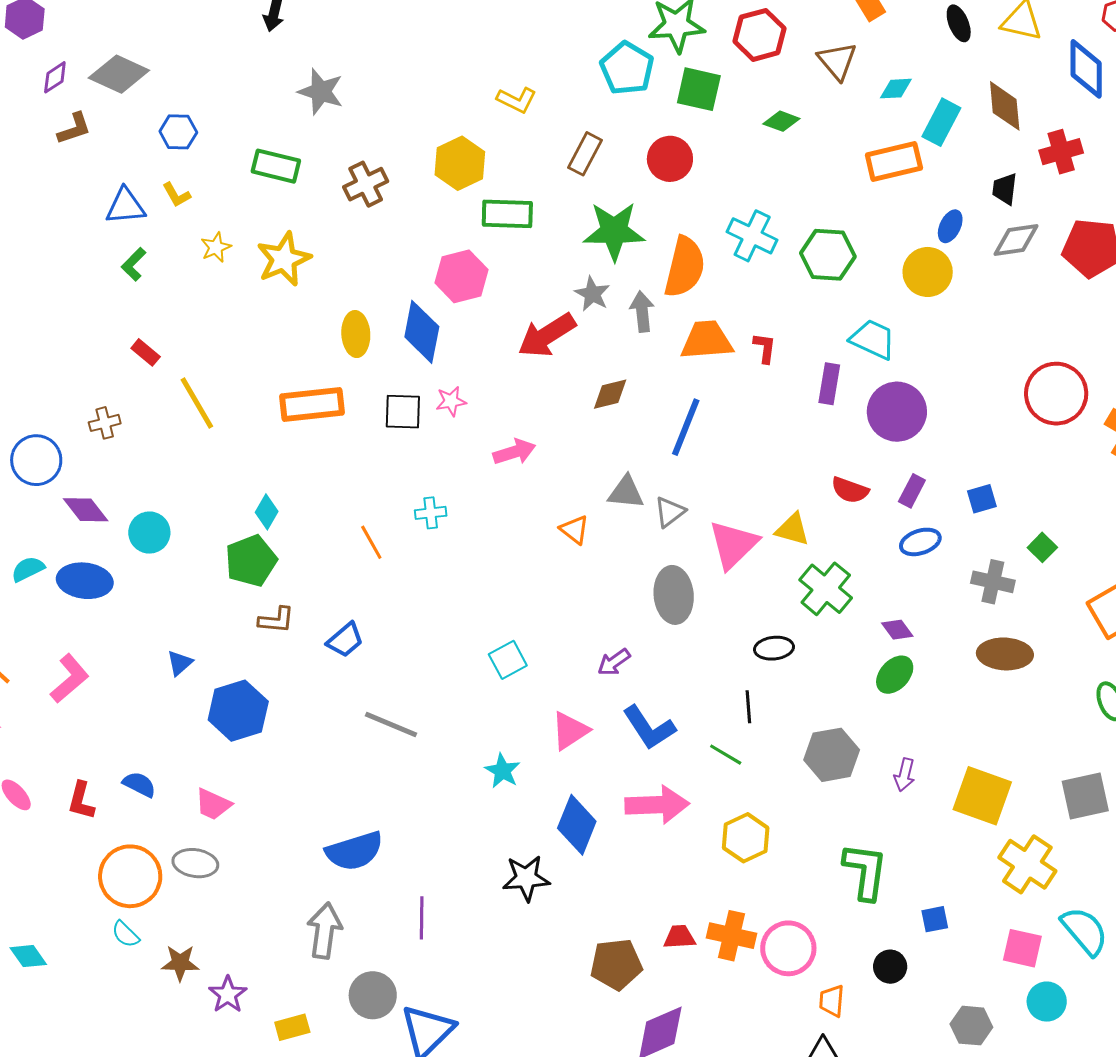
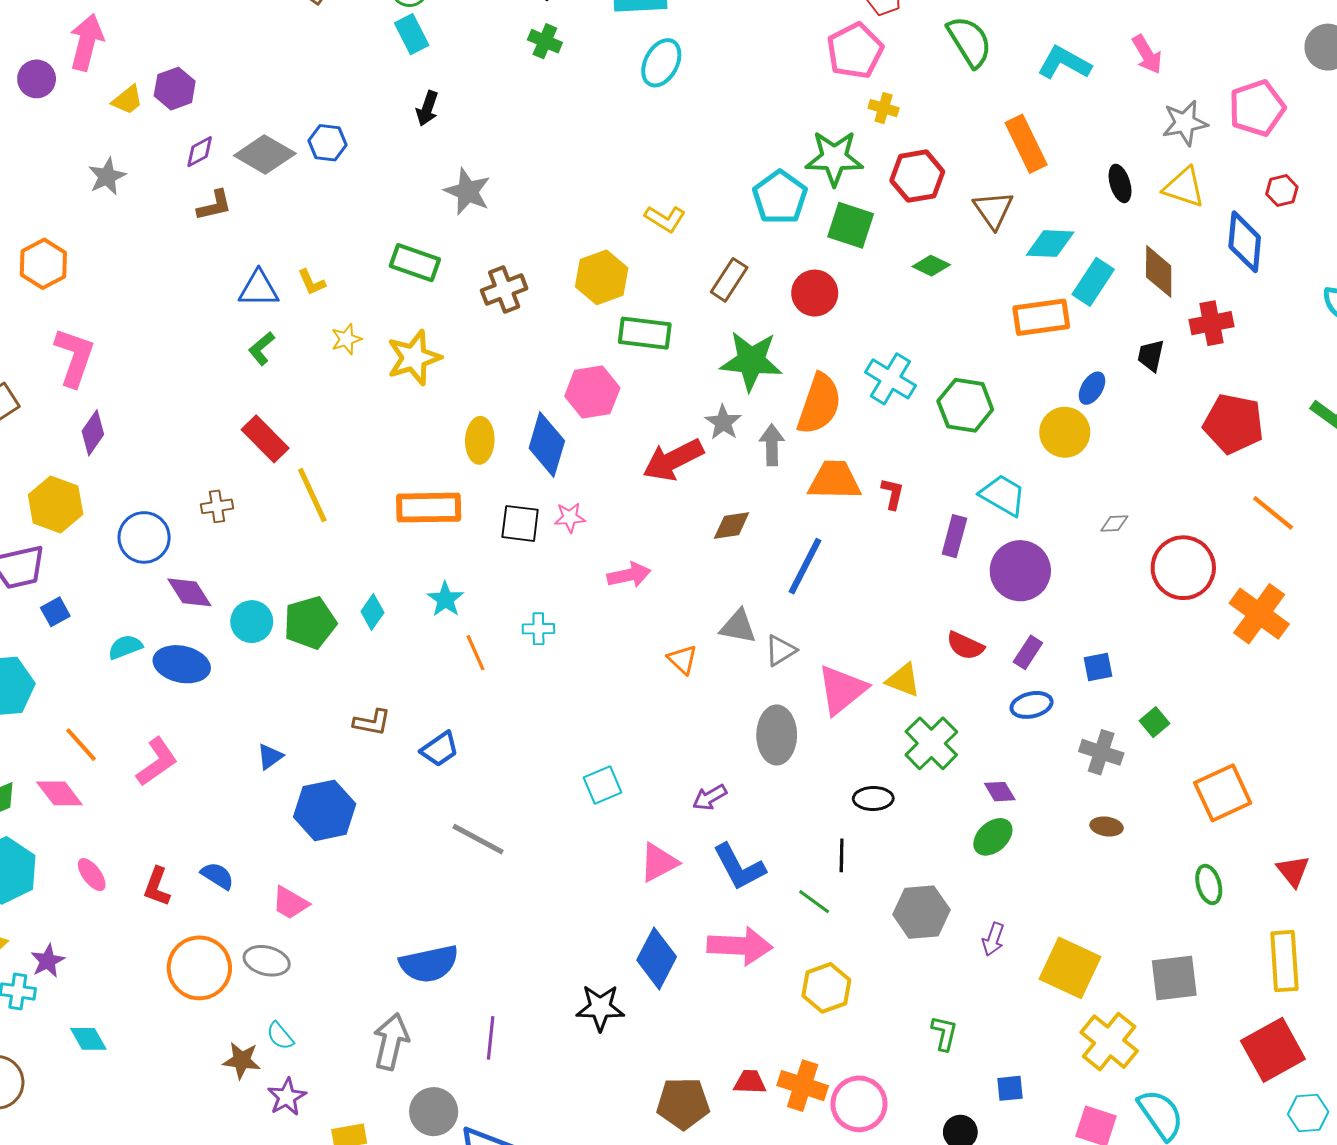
cyan diamond: (896, 89) -> (1050, 244), size x1.4
blue hexagon: (178, 132) -> (327, 143), moved
gray diamond: (1016, 240) -> (1114, 524), moved, size x0.6
red rectangle: (146, 352) -> (265, 439), size x1.6
green pentagon: (251, 561) -> (310, 623), moved
brown ellipse: (1005, 654) -> (1107, 826), size x0.6
cyan star: (502, 771) -> (445, 599), moved
green L-shape: (865, 871) -> (944, 1033), size x0.6
cyan semicircle: (125, 934) -> (280, 1036), moved

